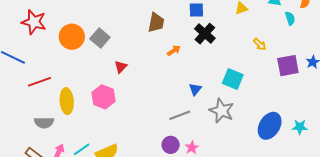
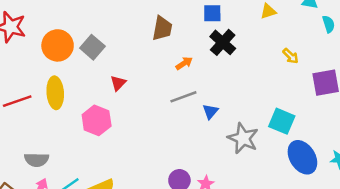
cyan square: (233, 79) -> (282, 121), moved
yellow ellipse: (67, 101) -> (55, 93), moved
gray line: (180, 115) -> (183, 97), moved
gray semicircle: (44, 123) -> (37, 160), moved
blue ellipse: (270, 126) -> (302, 157), turned -64

